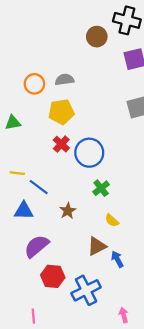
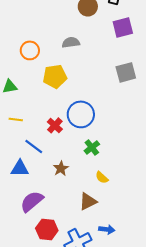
gray semicircle: (65, 80) -> (71, 42), moved
red cross: (61, 144) -> (55, 125), moved
yellow line: (17, 173) -> (16, 119), moved
blue arrow: (117, 259) -> (107, 229), moved, turned 126

